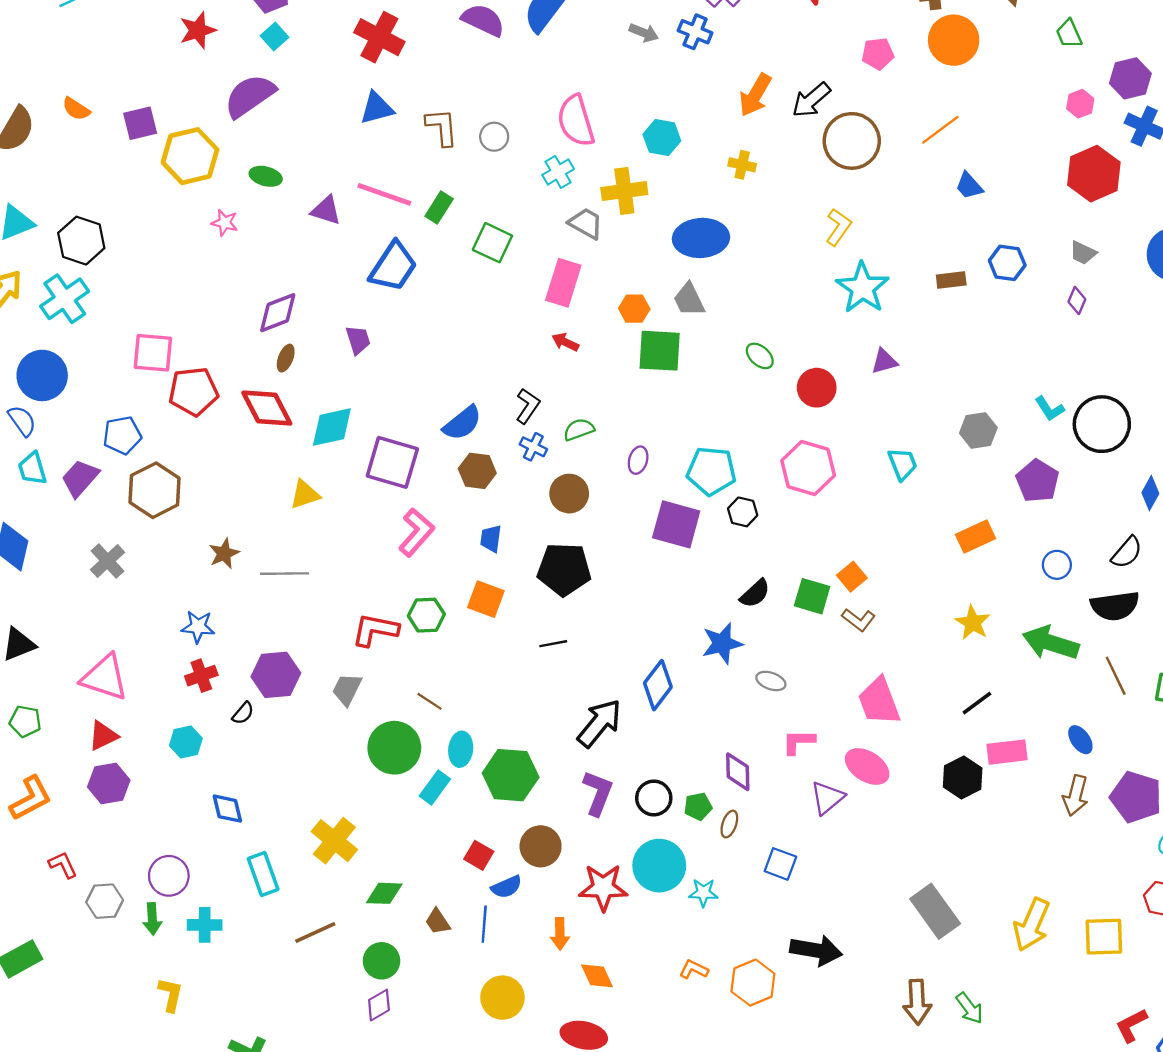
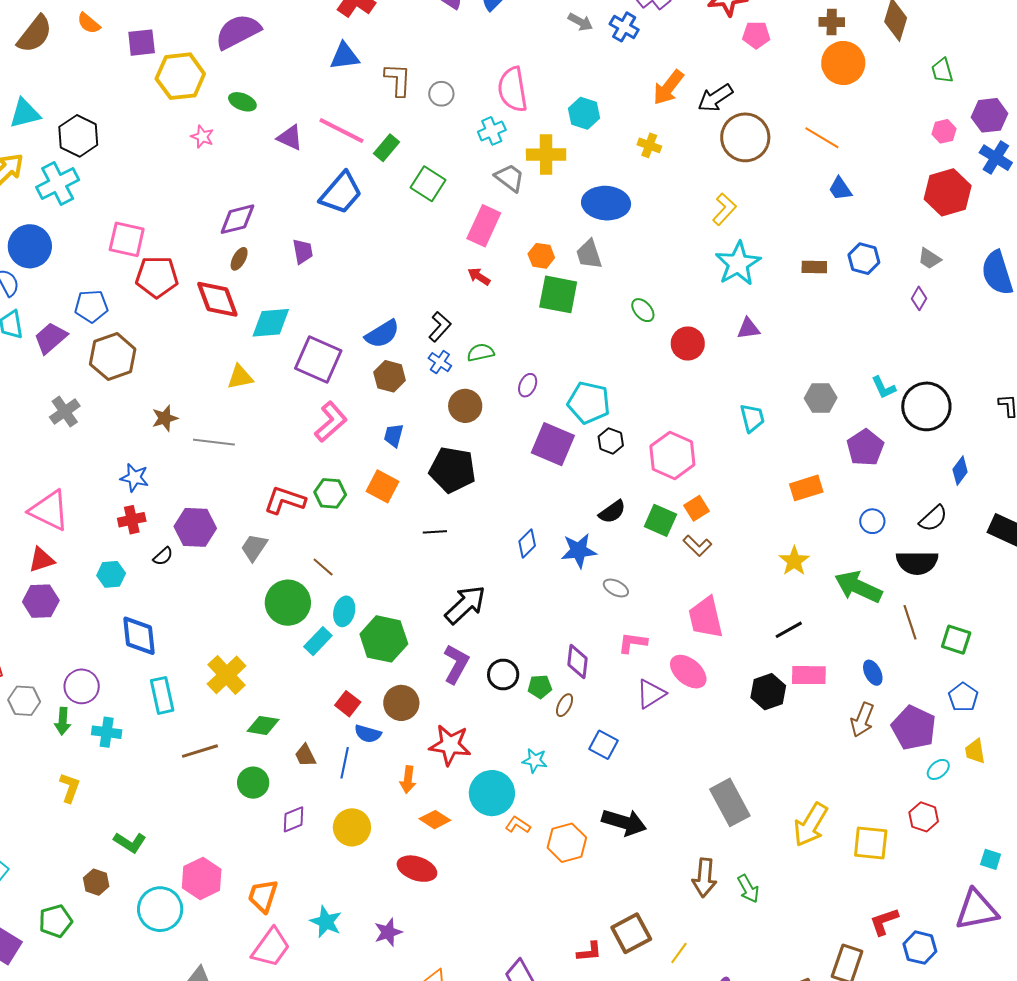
pink pentagon: (878, 54) -> (756, 35), moved
orange line: (940, 130) -> (822, 138), turned 60
pink hexagon: (808, 468) -> (672, 455), moved
blue diamond: (658, 685) -> (527, 544), moved, size x0.7
blue diamond: (227, 809) -> (139, 636), size x1.4
cyan circle: (659, 866) -> (492, 793), moved
blue semicircle: (507, 887) -> (368, 734), turned 32
orange diamond: (597, 976) -> (435, 820), turned -40
purple diamond: (379, 1005) -> (294, 819), moved

